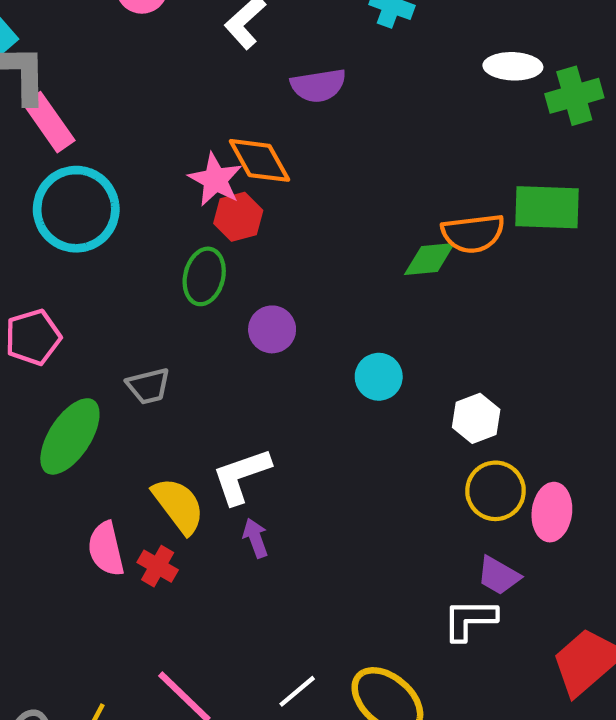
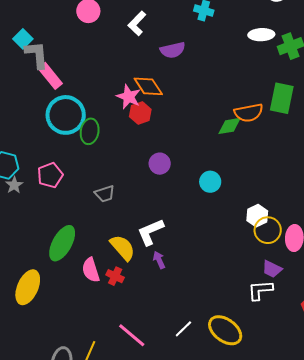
green rectangle: (547, 207) -> (282, 98), turned -76
green ellipse: (204, 276) -> (90, 131), moved
white hexagon: (476, 418) -> (257, 216), moved
green ellipse: (70, 436) -> (62, 243), moved

